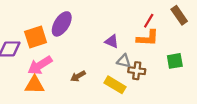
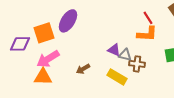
red line: (149, 21) -> (148, 18), turned -64
purple triangle: (112, 41) -> (114, 50), moved

